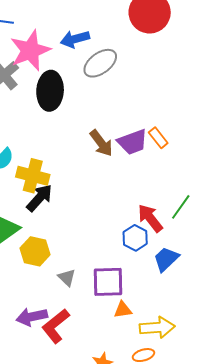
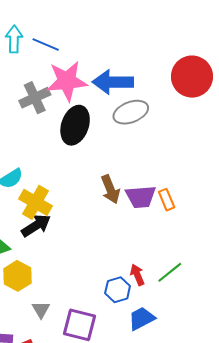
blue arrow: (75, 39) -> (113, 82), size x1.4
red arrow: (150, 218) -> (137, 275), size x0.7

